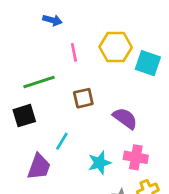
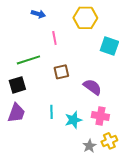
yellow hexagon: (116, 47) -> (85, 18), moved
cyan line: (62, 141) -> (51, 112), moved, turned -32
purple trapezoid: (39, 167) -> (16, 113), moved

